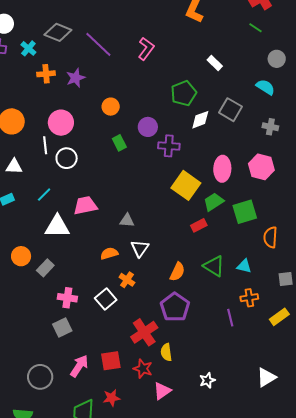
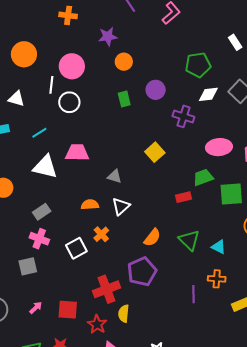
purple star: (76, 78) -> (108, 36), moved
purple cross: (169, 146) -> (183, 116), moved
pink ellipse: (222, 169) -> (219, 147), turned 70
yellow square: (186, 185) -> (155, 152), moved, size x0.7
gray rectangle: (45, 268) -> (42, 212), moved
pink arrow: (79, 366) -> (36, 308), size x0.6

